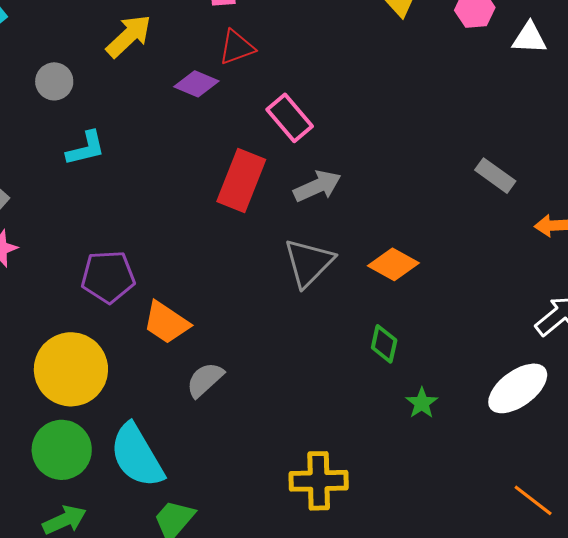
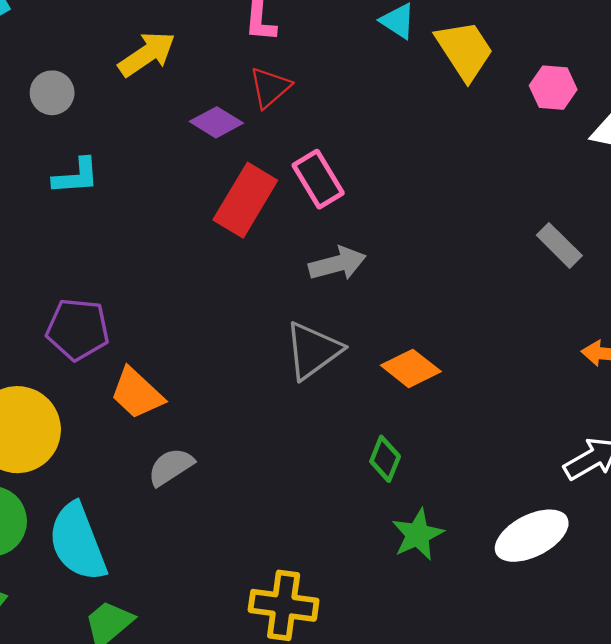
red triangle: (237, 47) -> (270, 87), turned -30
gray rectangle: (495, 176) -> (559, 245), moved
red rectangle: (241, 181) -> (245, 200), moved
green star: (422, 403) -> (418, 535), size x1.4

